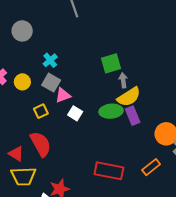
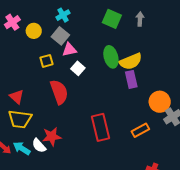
green square: (111, 63) -> (112, 19), moved, turned 30
gray arrow: (123, 80) -> (140, 19), moved
green ellipse: (111, 111) -> (111, 57), moved, turned 70
red semicircle: (41, 144) -> (59, 92), moved
red rectangle: (109, 171) -> (101, 127), turned 56

